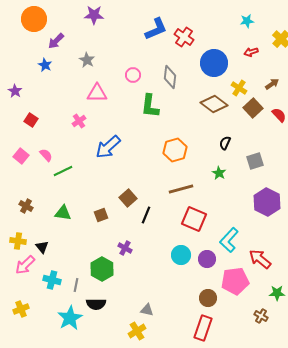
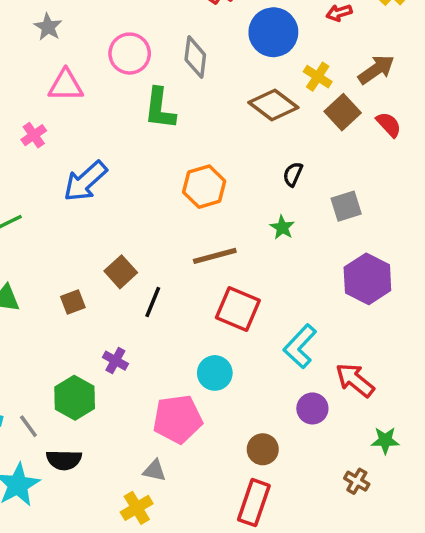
pink circle: (133, 75) -> (130, 54), size x1.5
brown arrow: (272, 84) -> (376, 69), size x1.5
purple circle: (207, 259) -> (312, 408), moved
pink pentagon: (235, 281) -> (178, 419), moved
gray line: (76, 285) -> (28, 426), turned -48

